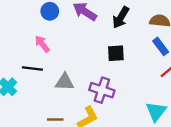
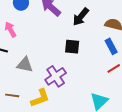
purple cross: (102, 90) -> (56, 76), turned 30

